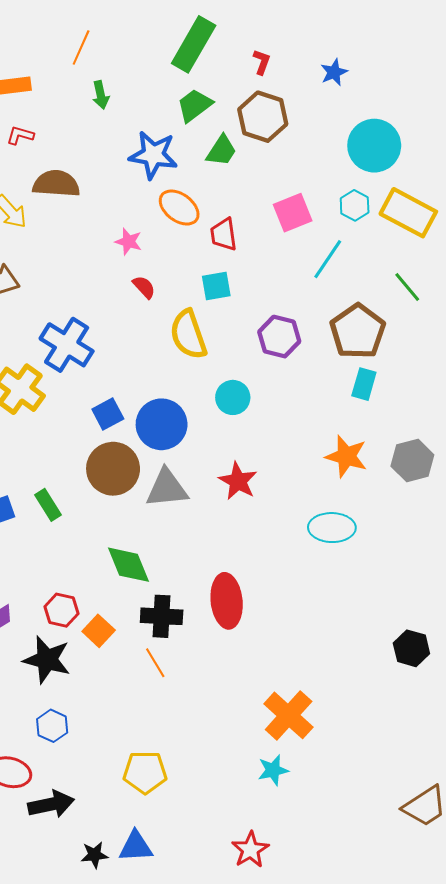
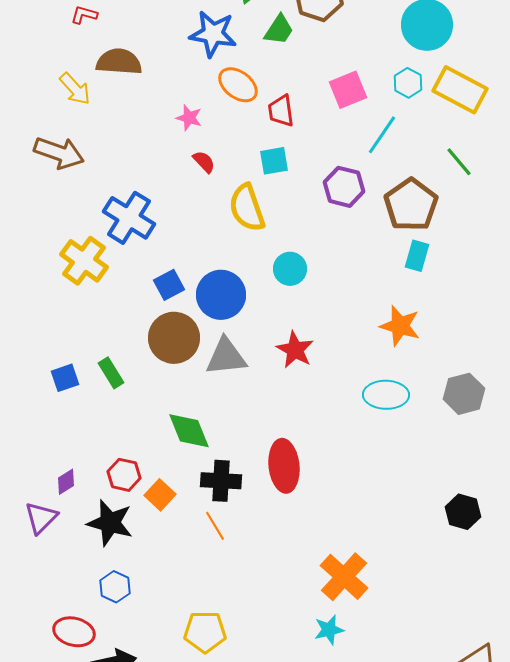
purple hexagon: (279, 337) -> (344, 187), moved
gray hexagon: (412, 460) -> (464, 394), moved

